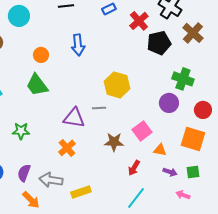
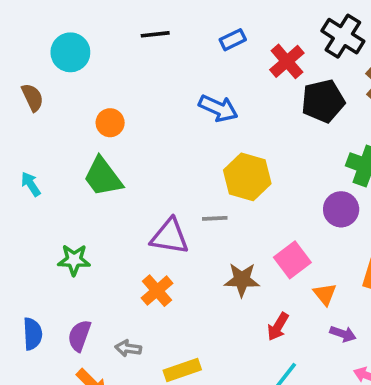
blue arrow: (78, 45) -> (218, 108), moved, turned -60
orange triangle: (160, 150) -> (325, 294), turned 40
gray arrow: (51, 180) -> (128, 348), size x0.6

